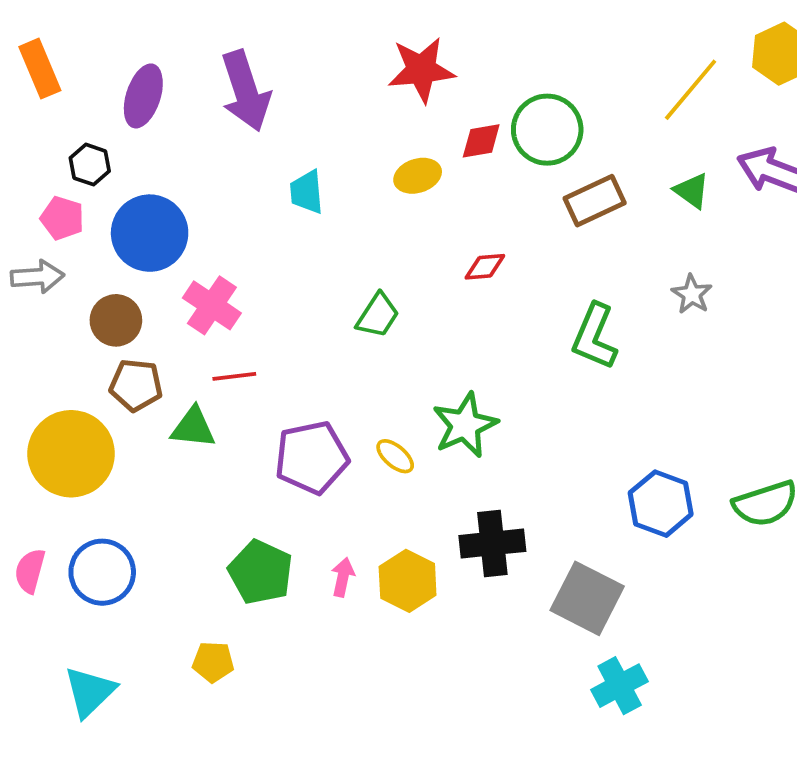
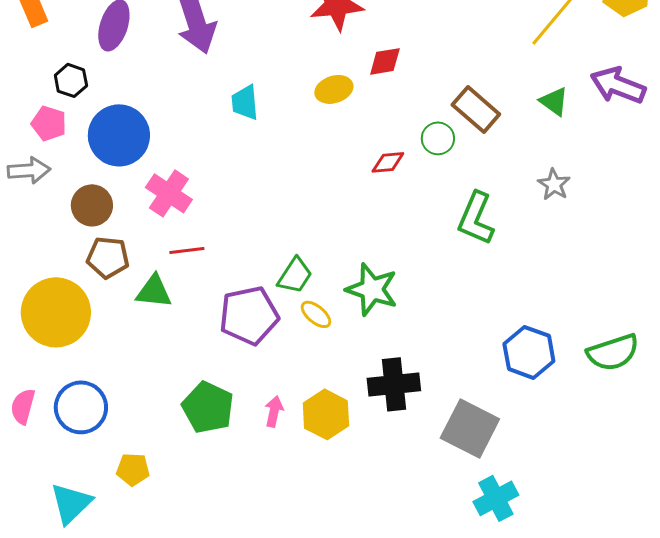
green circle: (547, 130) -> (438, 138), moved, size x0.6
brown rectangle: (595, 201) -> (476, 109), turned 66
green trapezoid: (378, 315) -> (295, 275), moved
green star: (465, 425) -> (372, 289), turned -30
yellow pentagon: (213, 662) -> (133, 469), moved

